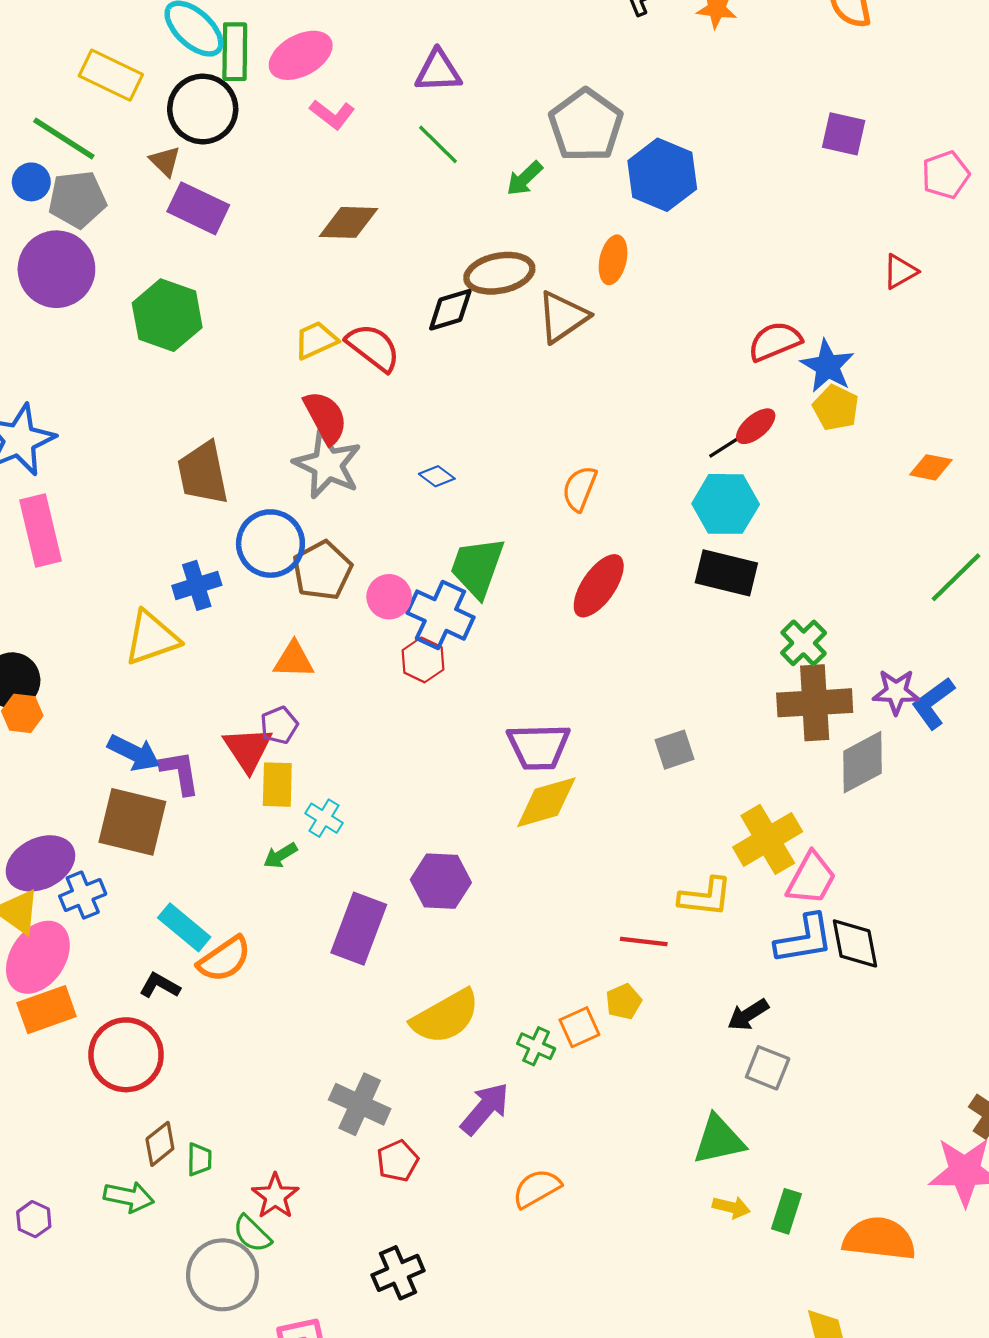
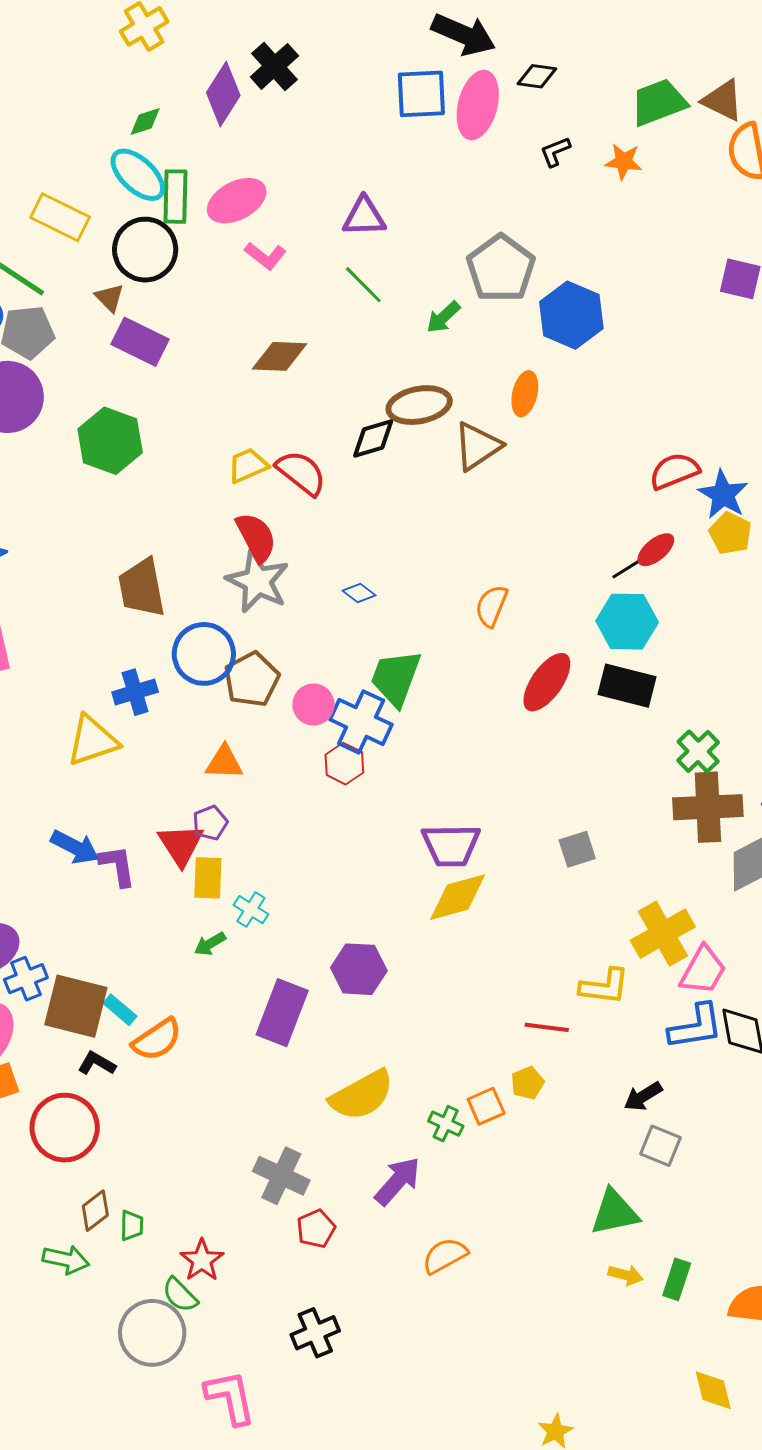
red ellipse: (599, 586) -> (547, 682), moved
brown square: (132, 822) -> (76, 1006), moved
cyan rectangle: (184, 927) -> (120, 1010), size x0.7

